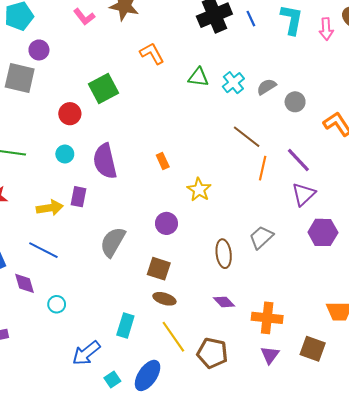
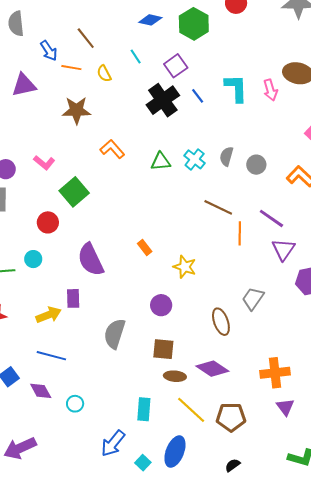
pink L-shape: (84, 17) -> (44, 163), moved
gray semicircle: (266, 87) -> (226, 156), turned -30
cyan circle: (65, 154) -> (33, 259), moved
purple diamond: (224, 302) -> (212, 369), moved, size x1.5

